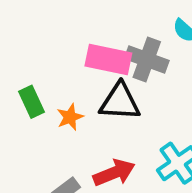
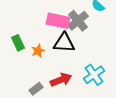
gray cross: (147, 60) -> (78, 21), turned 30

